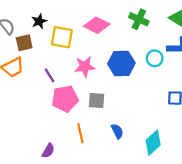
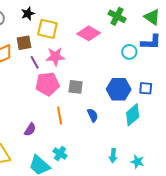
pink diamond: (97, 25) -> (89, 33), moved
brown square: (24, 43) -> (24, 43), moved
blue hexagon: (121, 63) -> (119, 89), moved
pink star: (85, 67) -> (55, 57), moved
cyan diamond: (153, 143) -> (133, 115), moved

